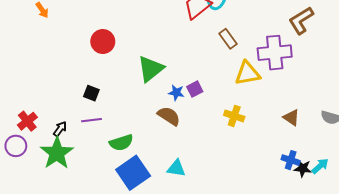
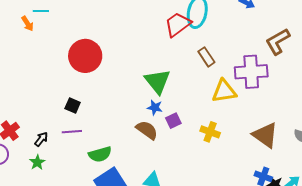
red circle: (103, 42) -> (85, 56), size x1.4
green triangle: (151, 69) -> (158, 81), moved, turned -32
purple square: (195, 89) -> (173, 121), moved
brown triangle: (291, 118) -> (265, 135), size x1.6
green star: (57, 153) -> (37, 162), size x0.5

